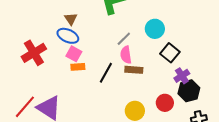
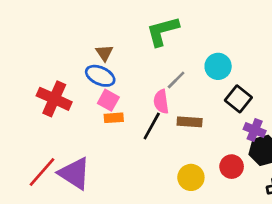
red cross: (34, 53) -> (54, 99), turned -35
pink semicircle: (126, 55) -> (161, 102), moved
purple cross: (182, 76) -> (255, 130), turned -35

